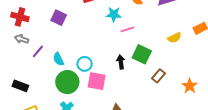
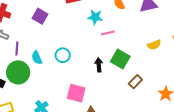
purple line: (38, 51) -> (17, 48), turned -40
cyan circle: (85, 64) -> (63, 55), moved
pink square: (97, 81) -> (76, 93), moved
green circle: (67, 82) -> (18, 72), moved

